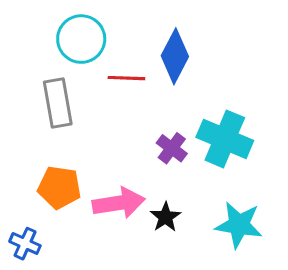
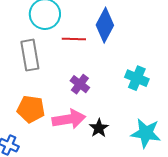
cyan cross: (225, 139) -> (137, 78), size x0.7
purple cross: (172, 148) -> (80, 84), moved

